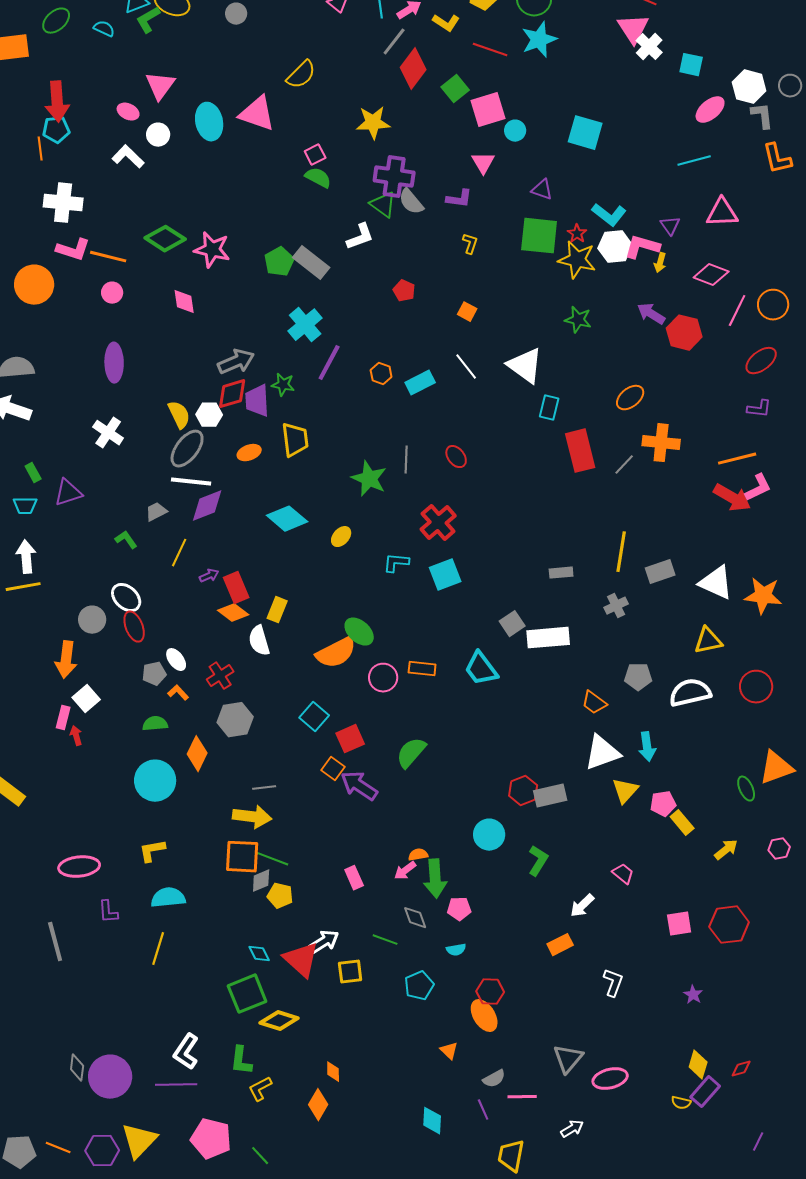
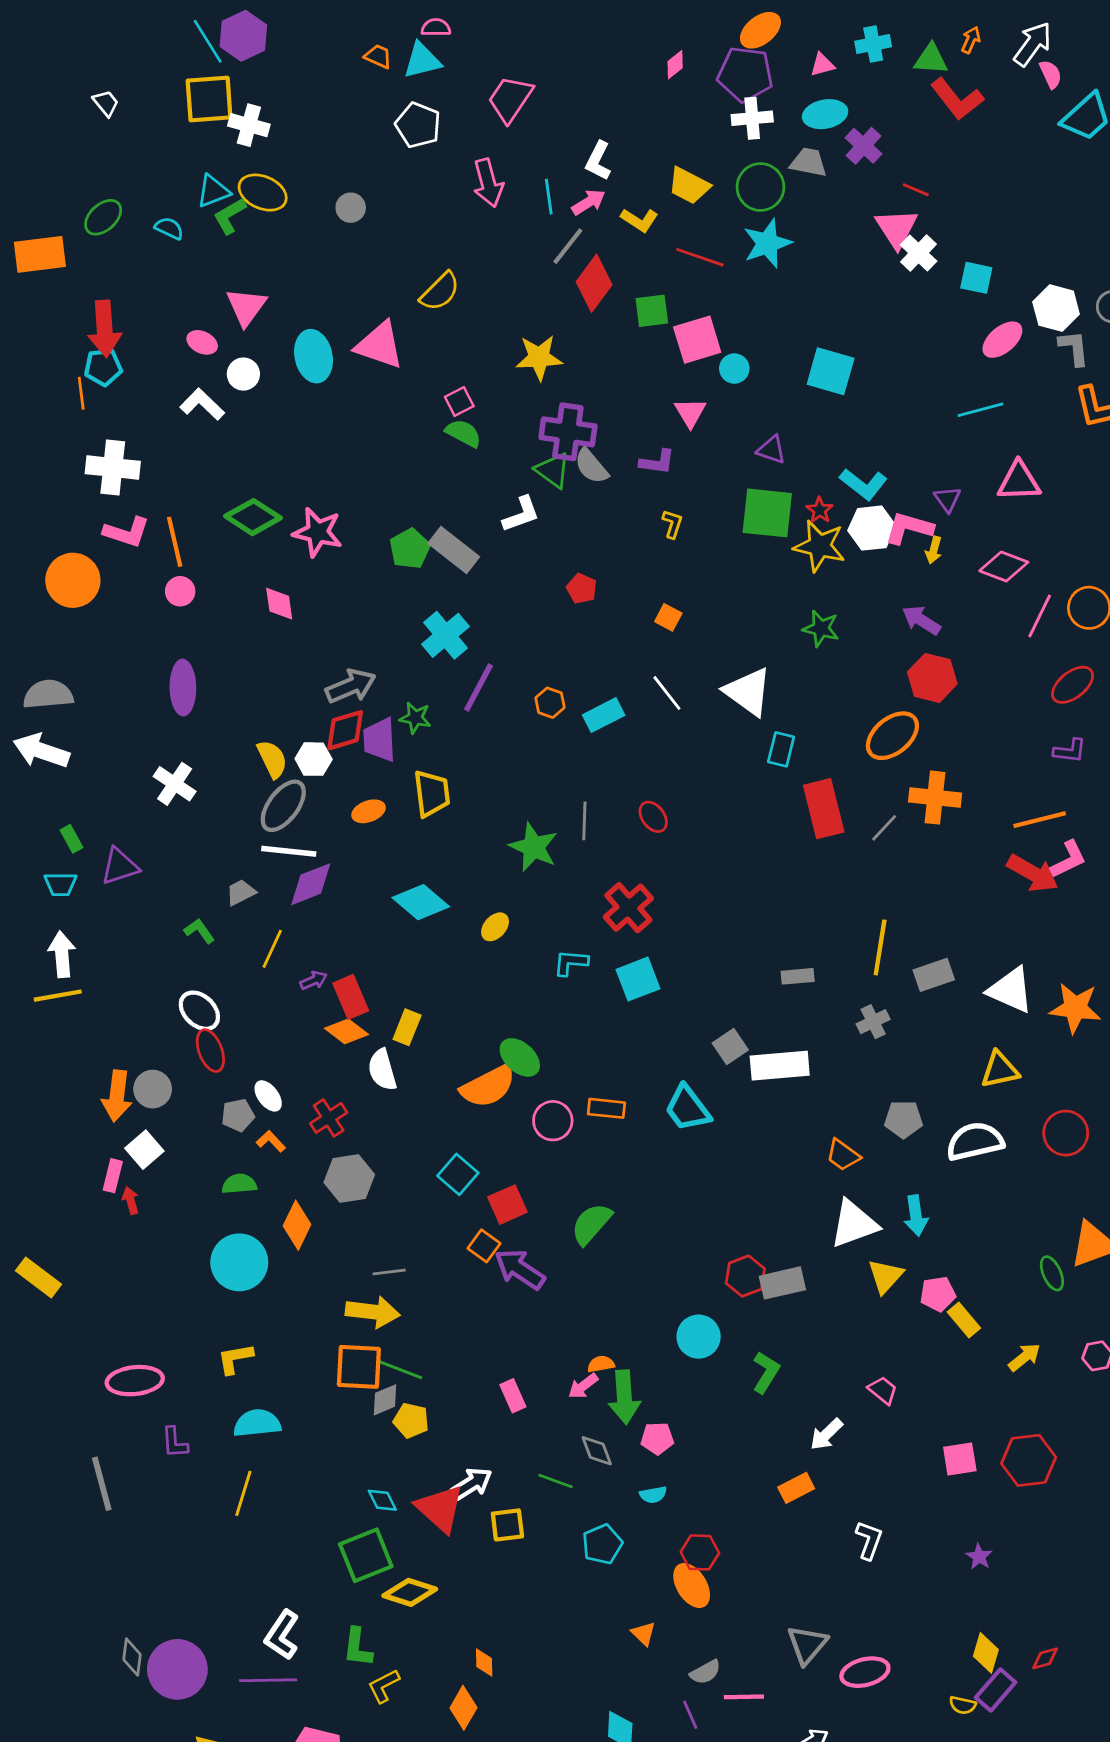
green square: (455, 89) -> (652, 311), turned 32
orange line: (108, 257) -> (175, 542), turned 63
red hexagon: (684, 333) -> (932, 678), moved
orange ellipse: (630, 398) -> (892, 736), size x1.4
gray circle: (92, 620) -> (153, 1089), moved

